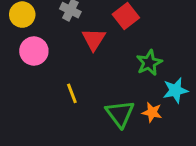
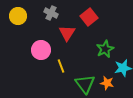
pink circle: (34, 51) -> (41, 50), moved
yellow line: (72, 93) -> (61, 66), moved

